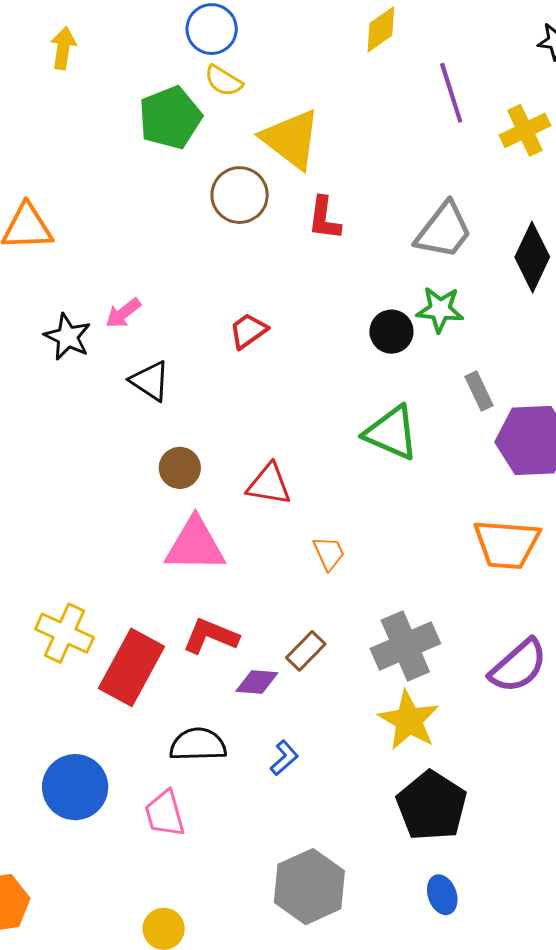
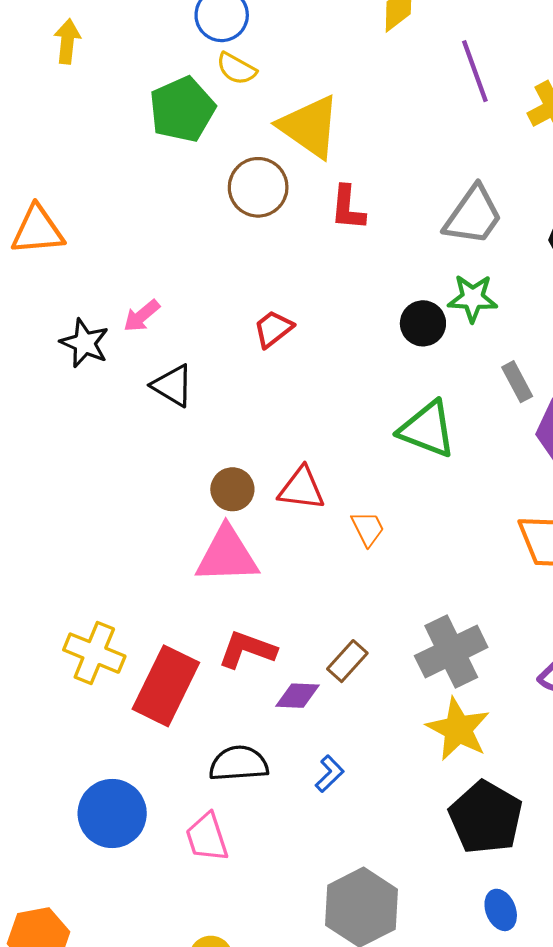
brown circle: (180, 468) -> (232, 489), moved
orange trapezoid: (329, 553) -> (368, 529), moved

